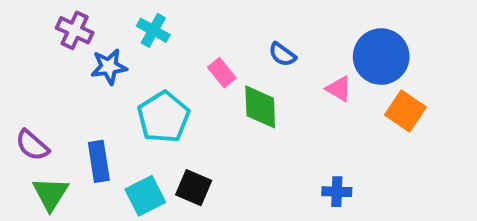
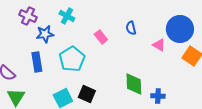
blue semicircle: (282, 55) -> (131, 28), turned 40
green diamond: (260, 107) -> (134, 84), moved
blue rectangle: (99, 161) -> (37, 62), moved

